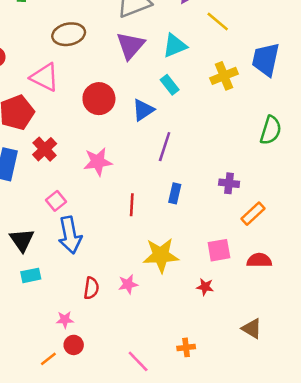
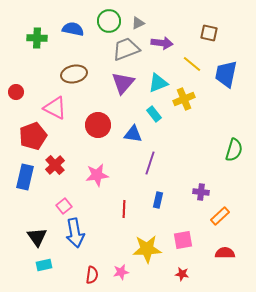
blue trapezoid: (266, 59) -> (226, 74), moved
yellow cross: (224, 76) -> (184, 99), moved
blue triangle: (143, 110) -> (133, 134), turned 42
pink square: (219, 250) -> (183, 240), moved

